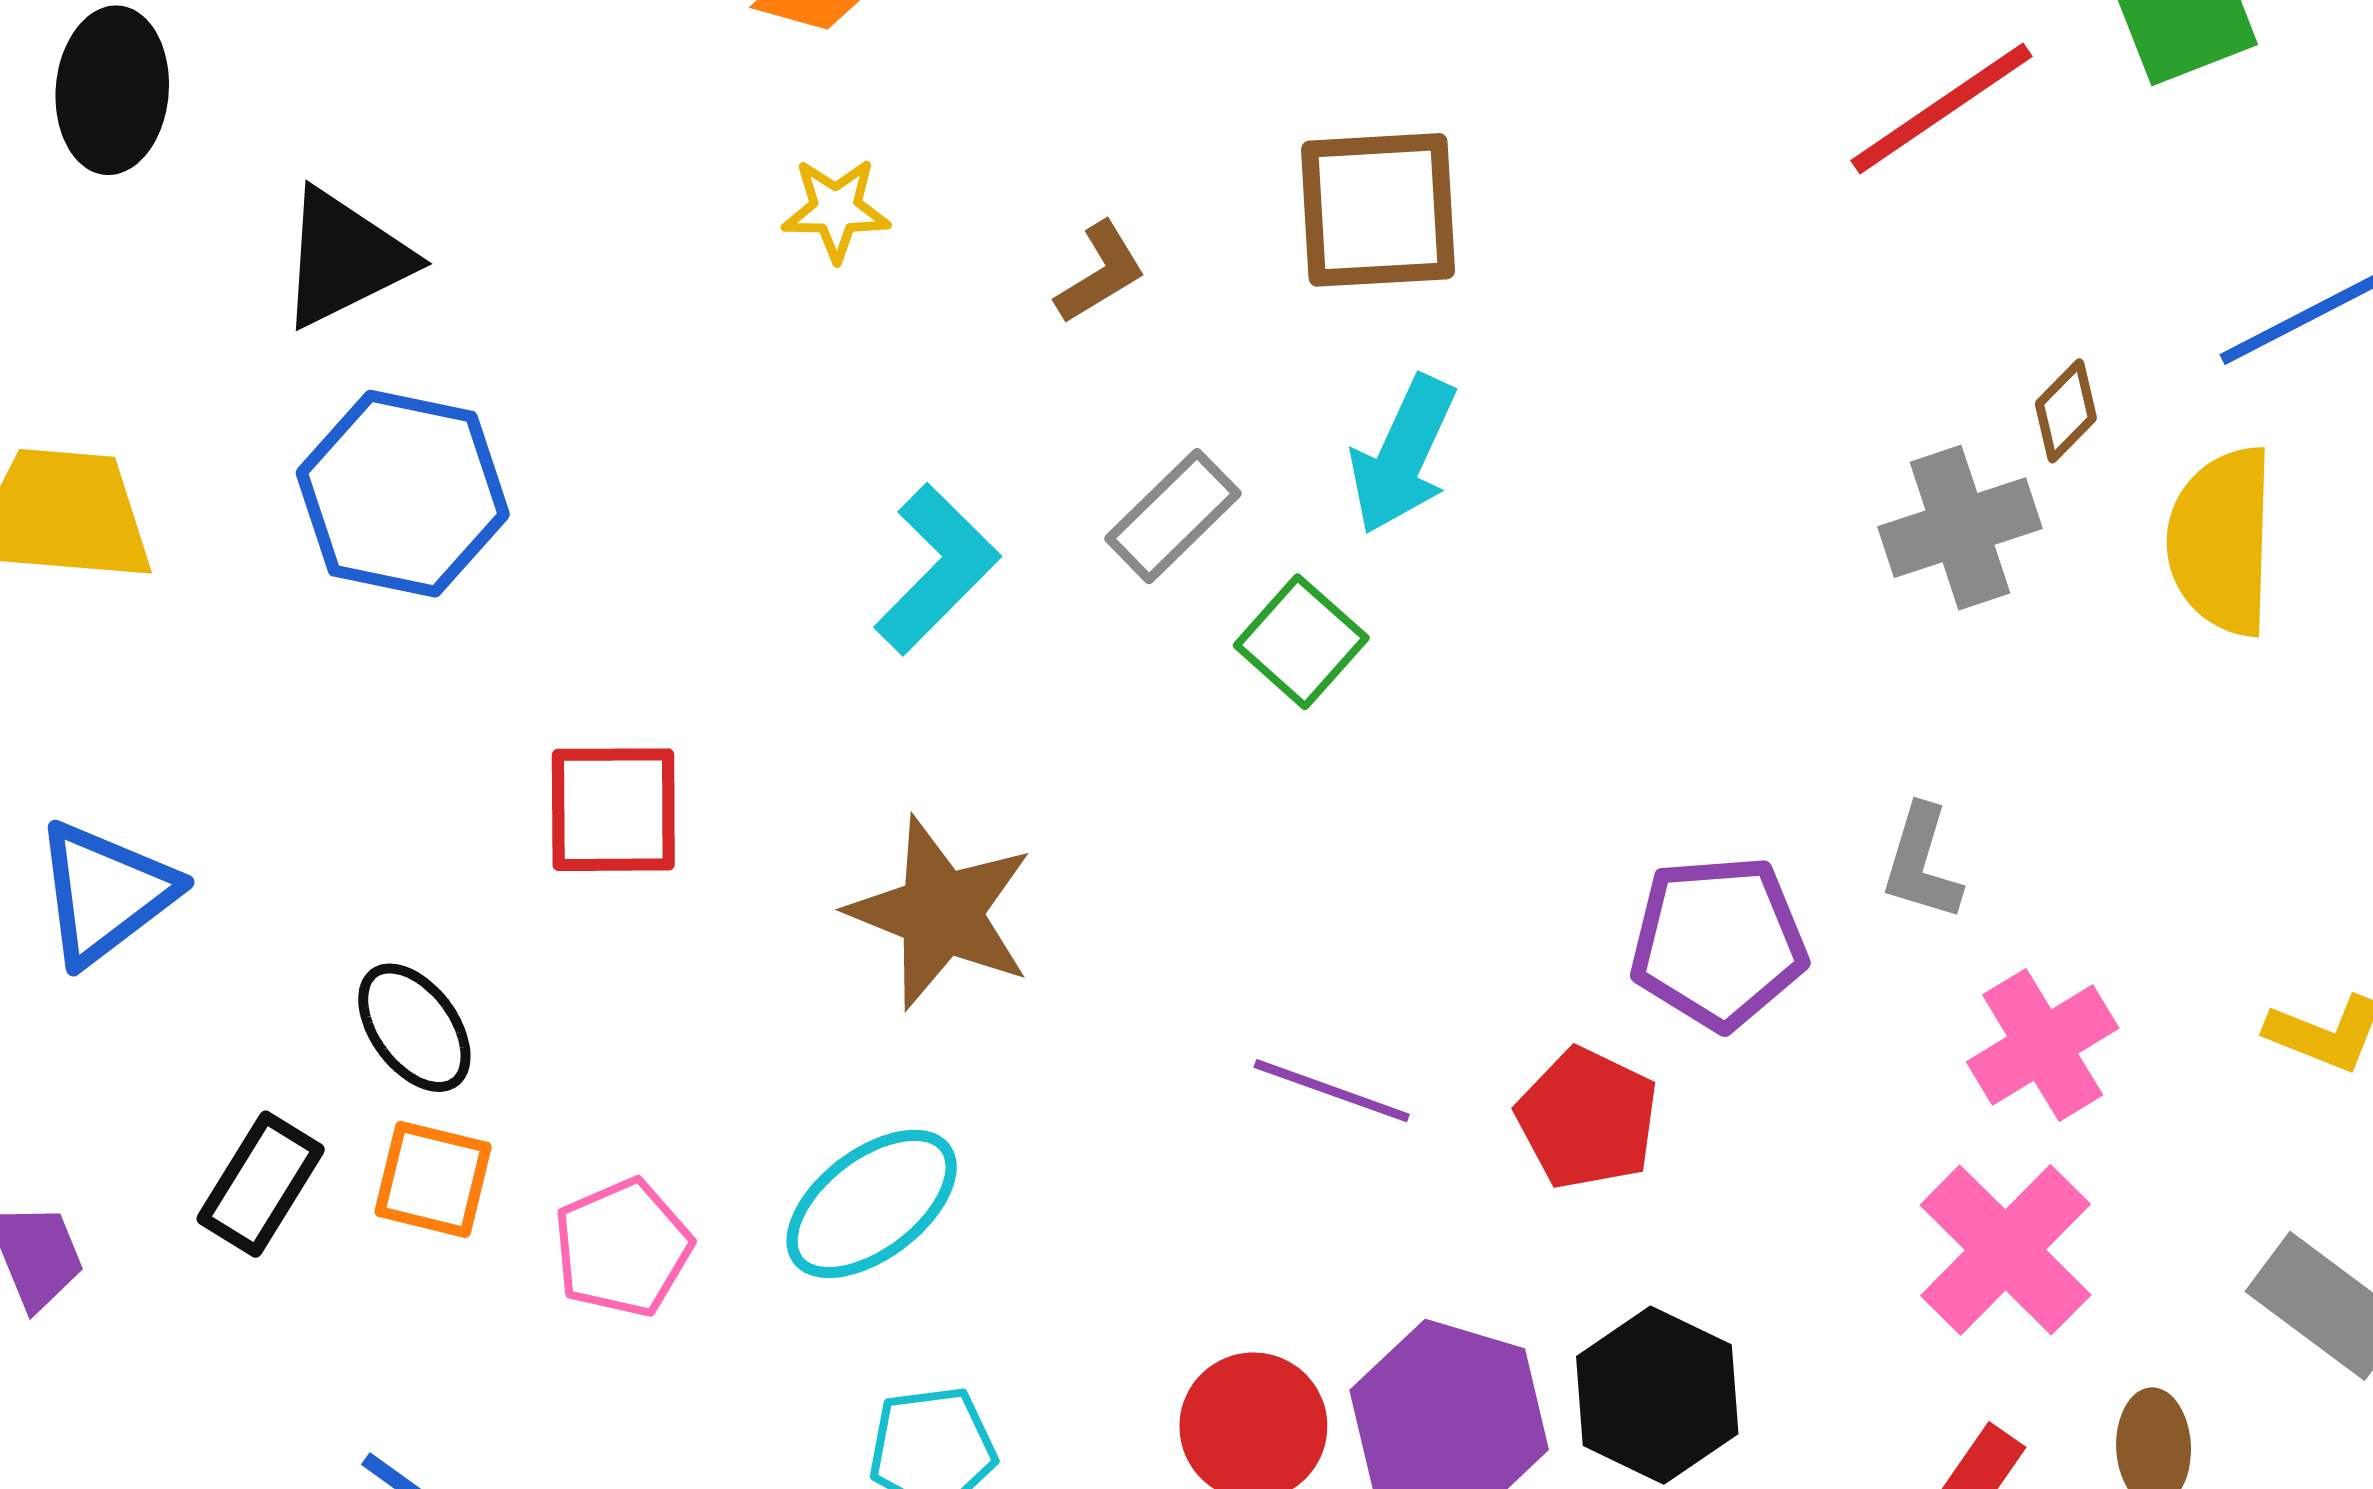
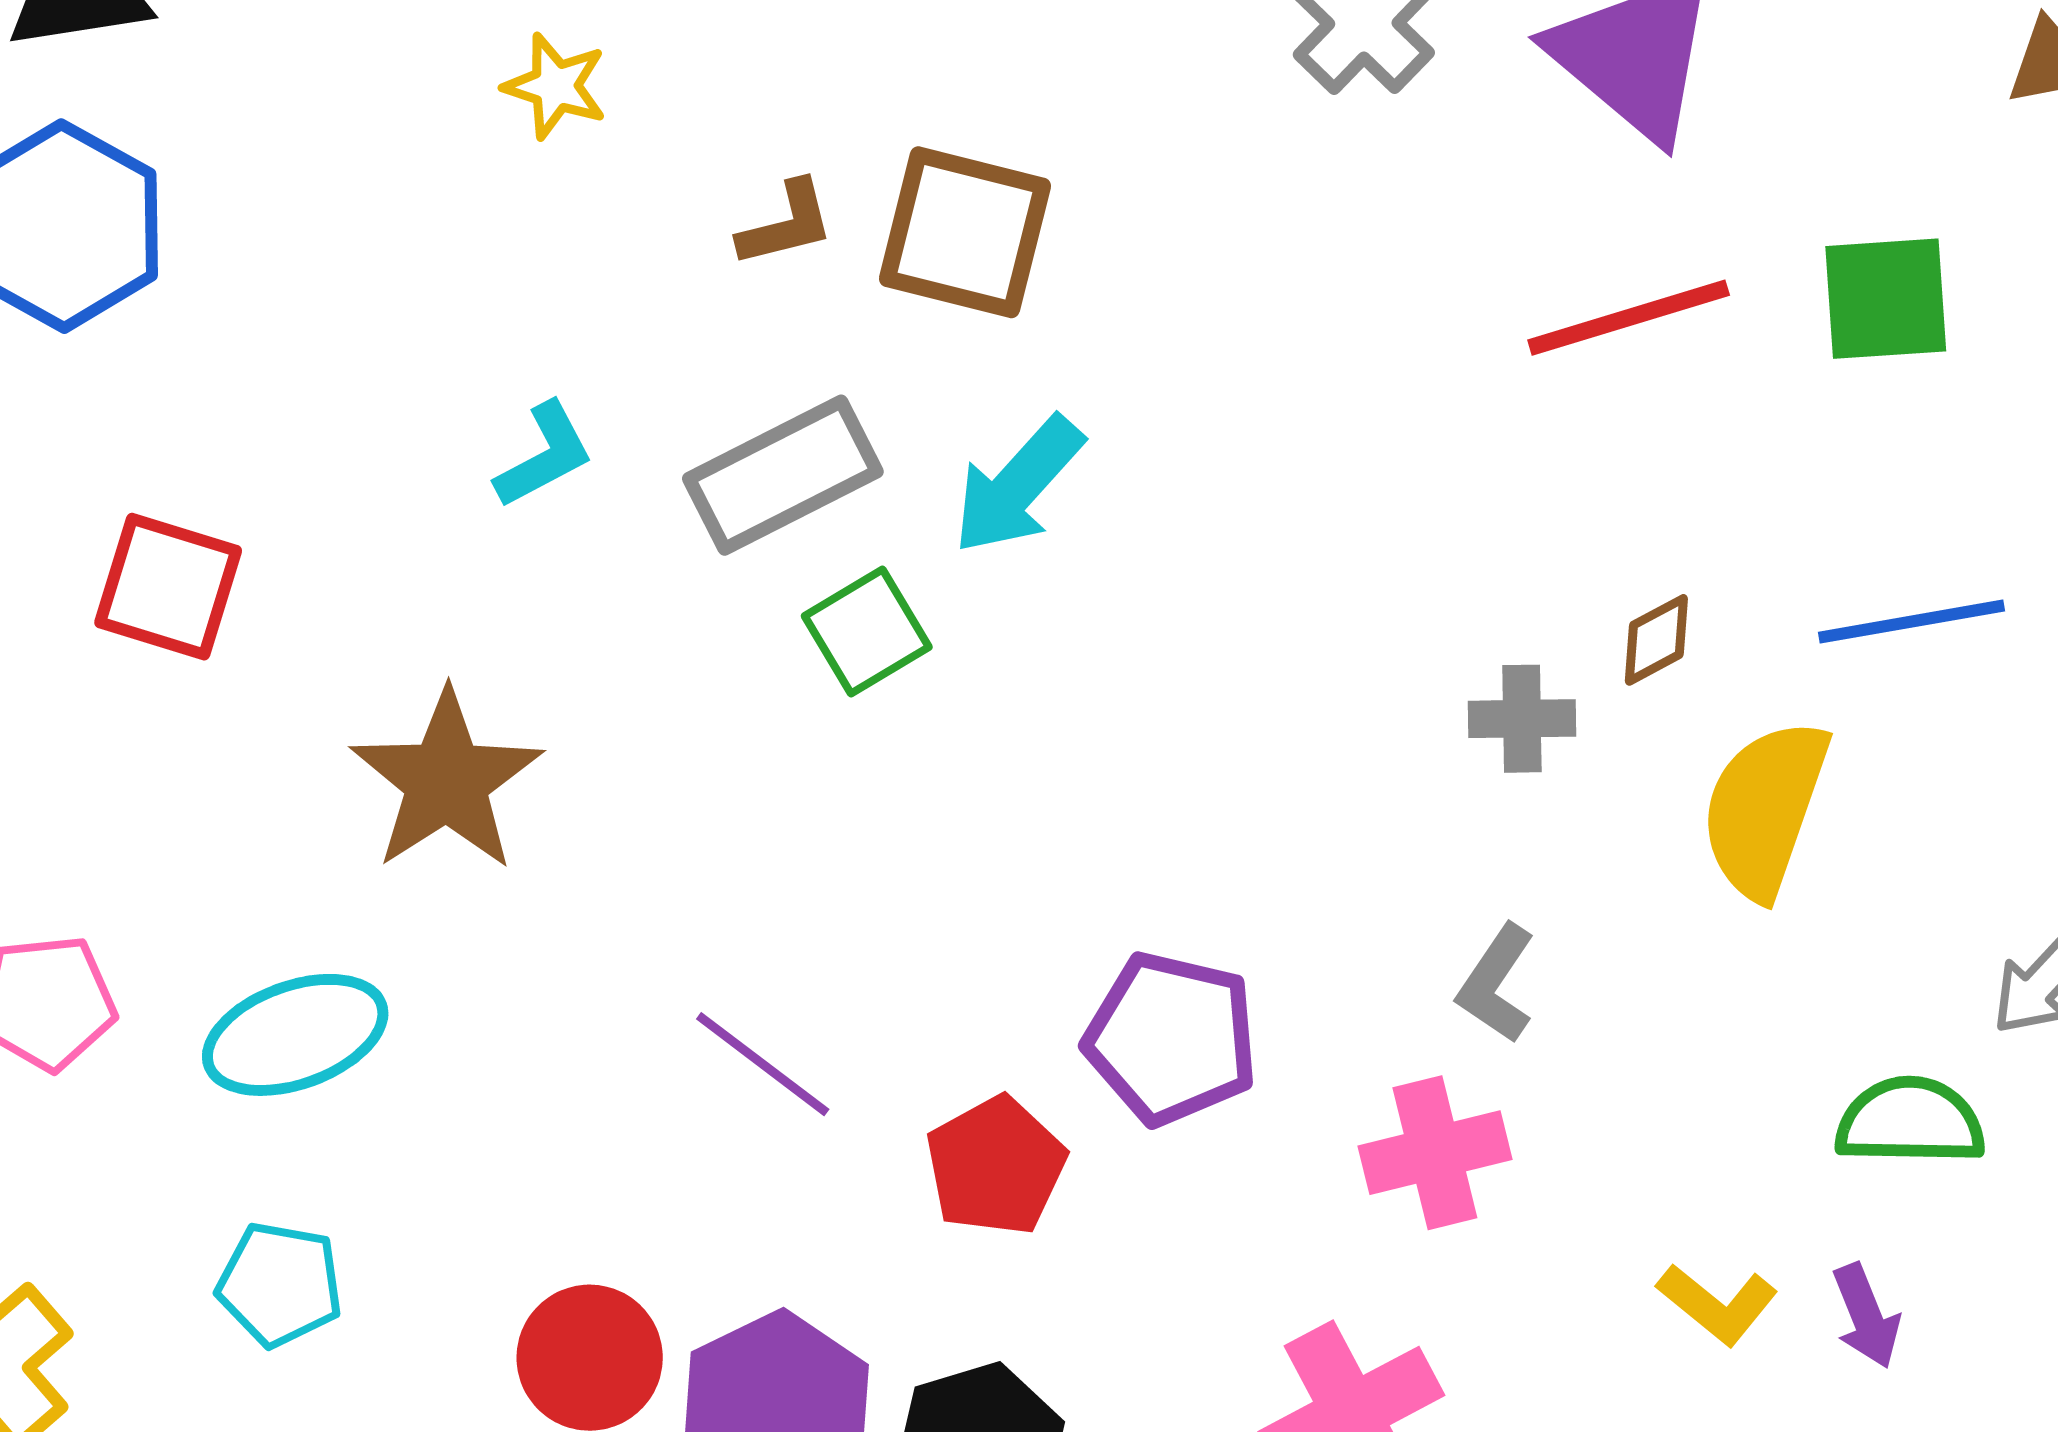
brown square: (1378, 210) -> (965, 232), moved
gray rectangle: (1173, 516) -> (783, 475), size x1.4
gray cross: (1960, 528) -> (1522, 719), size x0.7
cyan L-shape: (937, 569) -> (544, 455), size x0.7
gray L-shape: (1922, 863) -> (1496, 984), moved
pink cross: (2043, 1045) -> (1435, 1153), moved

